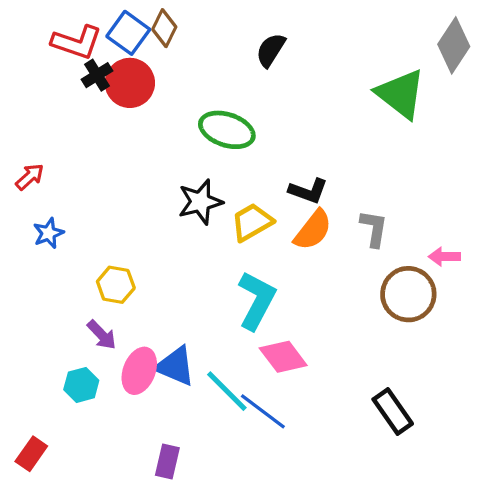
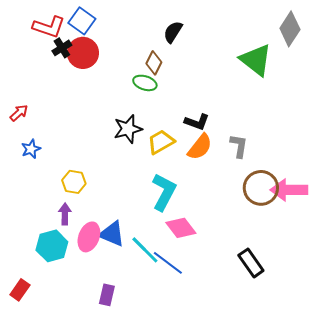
brown diamond: (164, 28) -> (154, 63), moved
green ellipse: (227, 130) -> (145, 83), size x0.7
pink arrow: (444, 257) -> (289, 190), moved, size x1.8
purple arrow: (102, 335) -> (65, 214), turned -135
cyan hexagon: (81, 385) -> (52, 246), size x1.4

